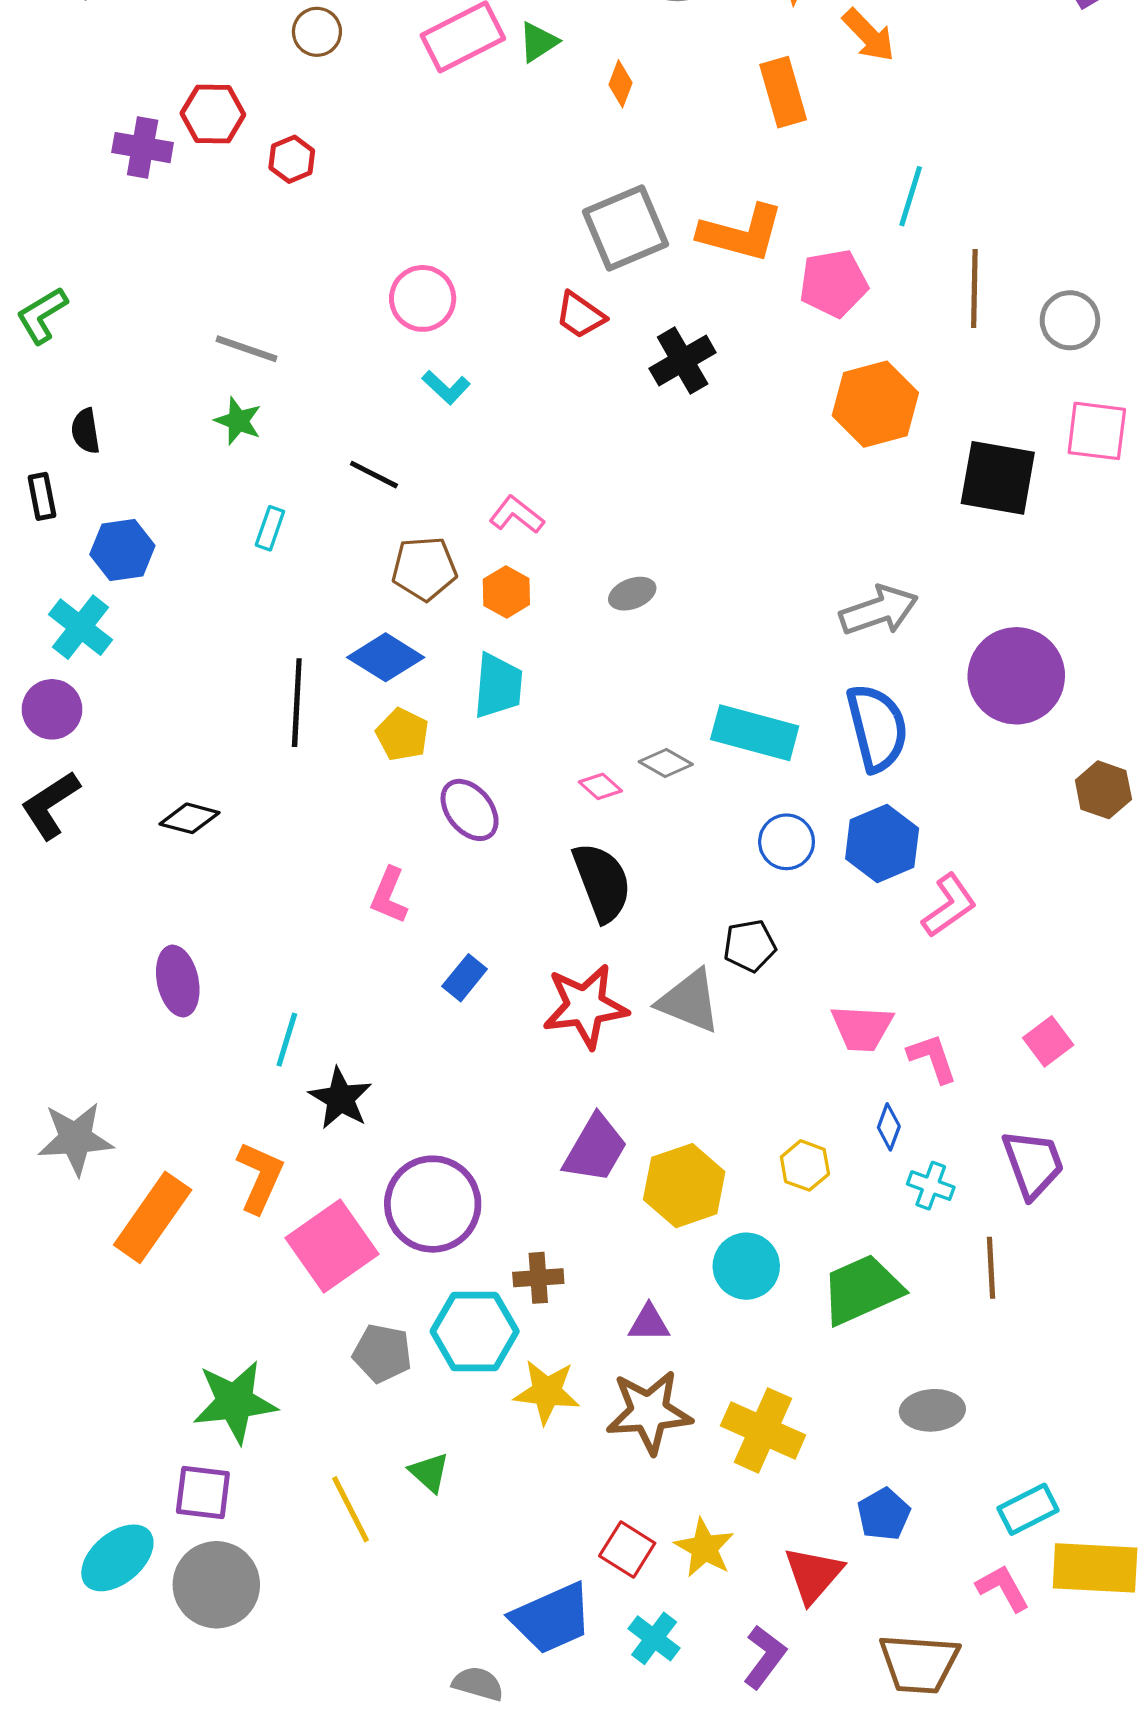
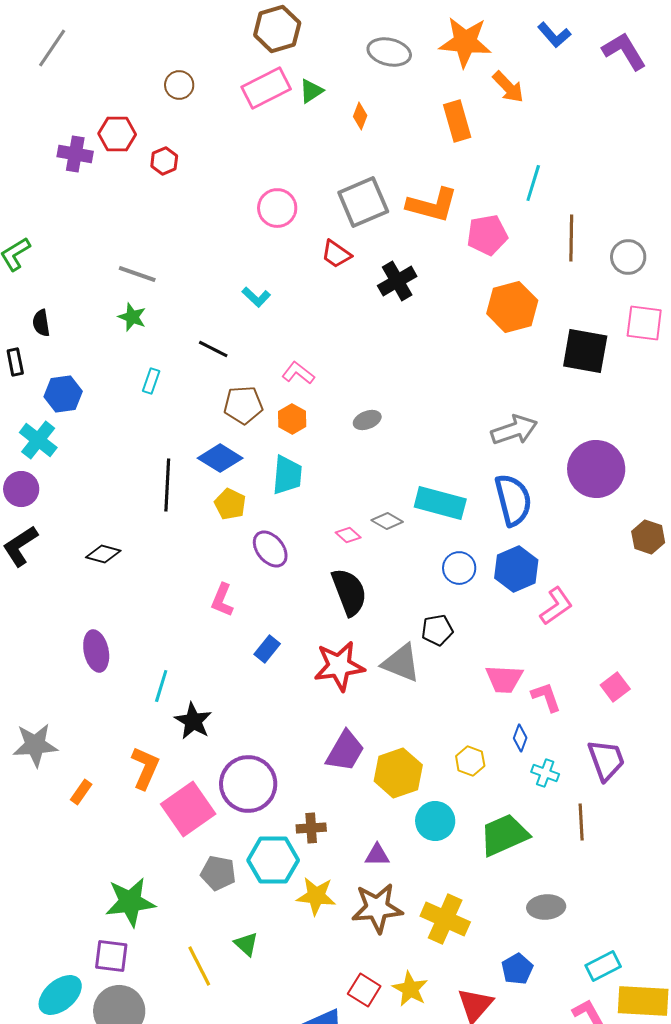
pink circle: (423, 298) -> (277, 208), moved
orange rectangle: (153, 1217) -> (81, 792), size x0.5

